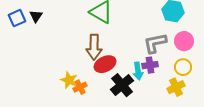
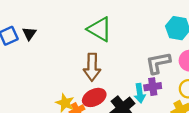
red ellipse: (105, 64) -> (94, 97), moved

